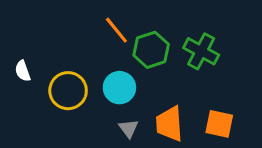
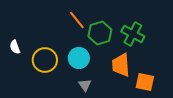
orange trapezoid: (169, 124) -> (121, 65), moved

